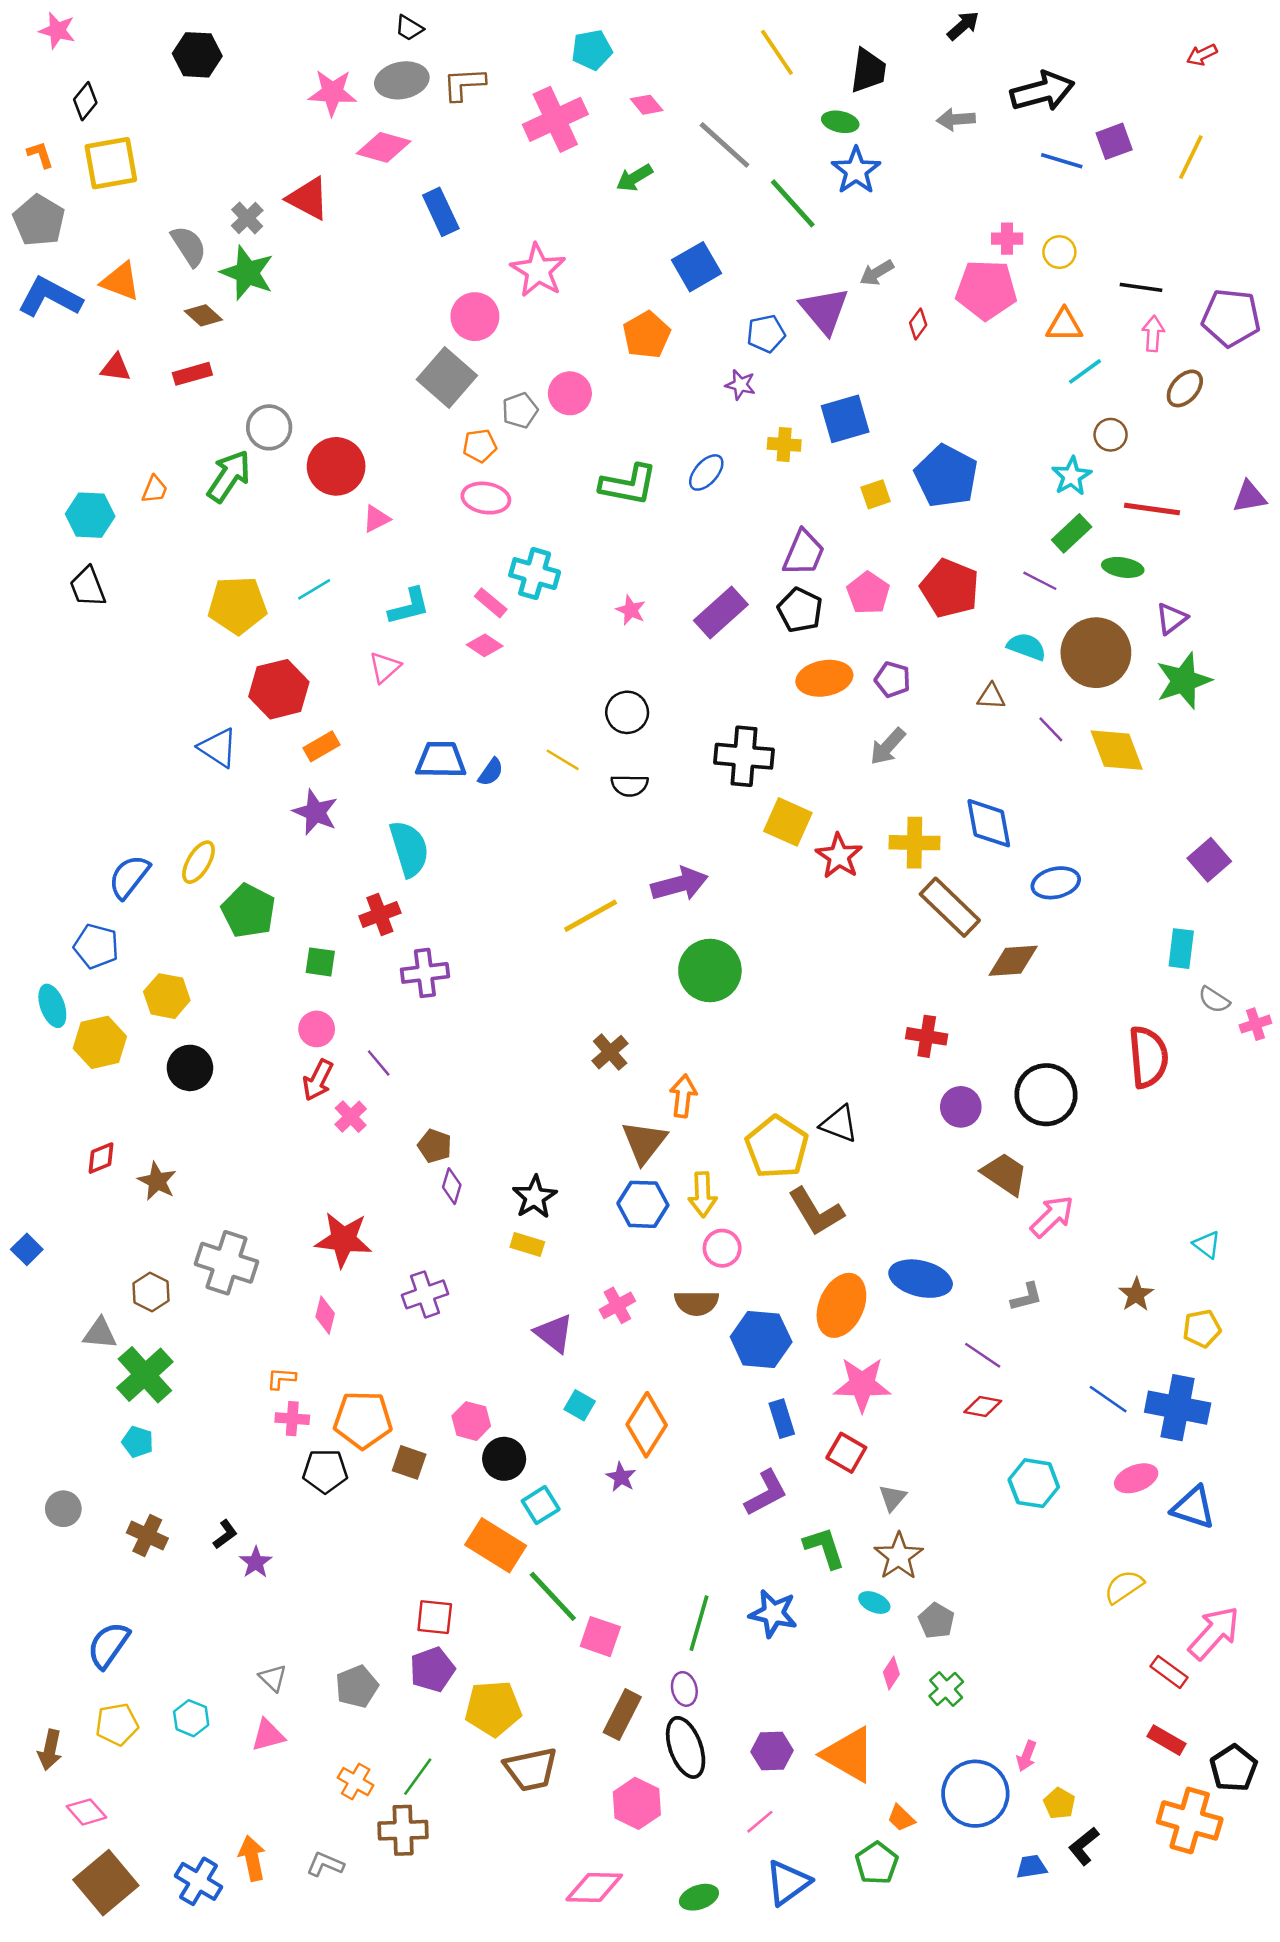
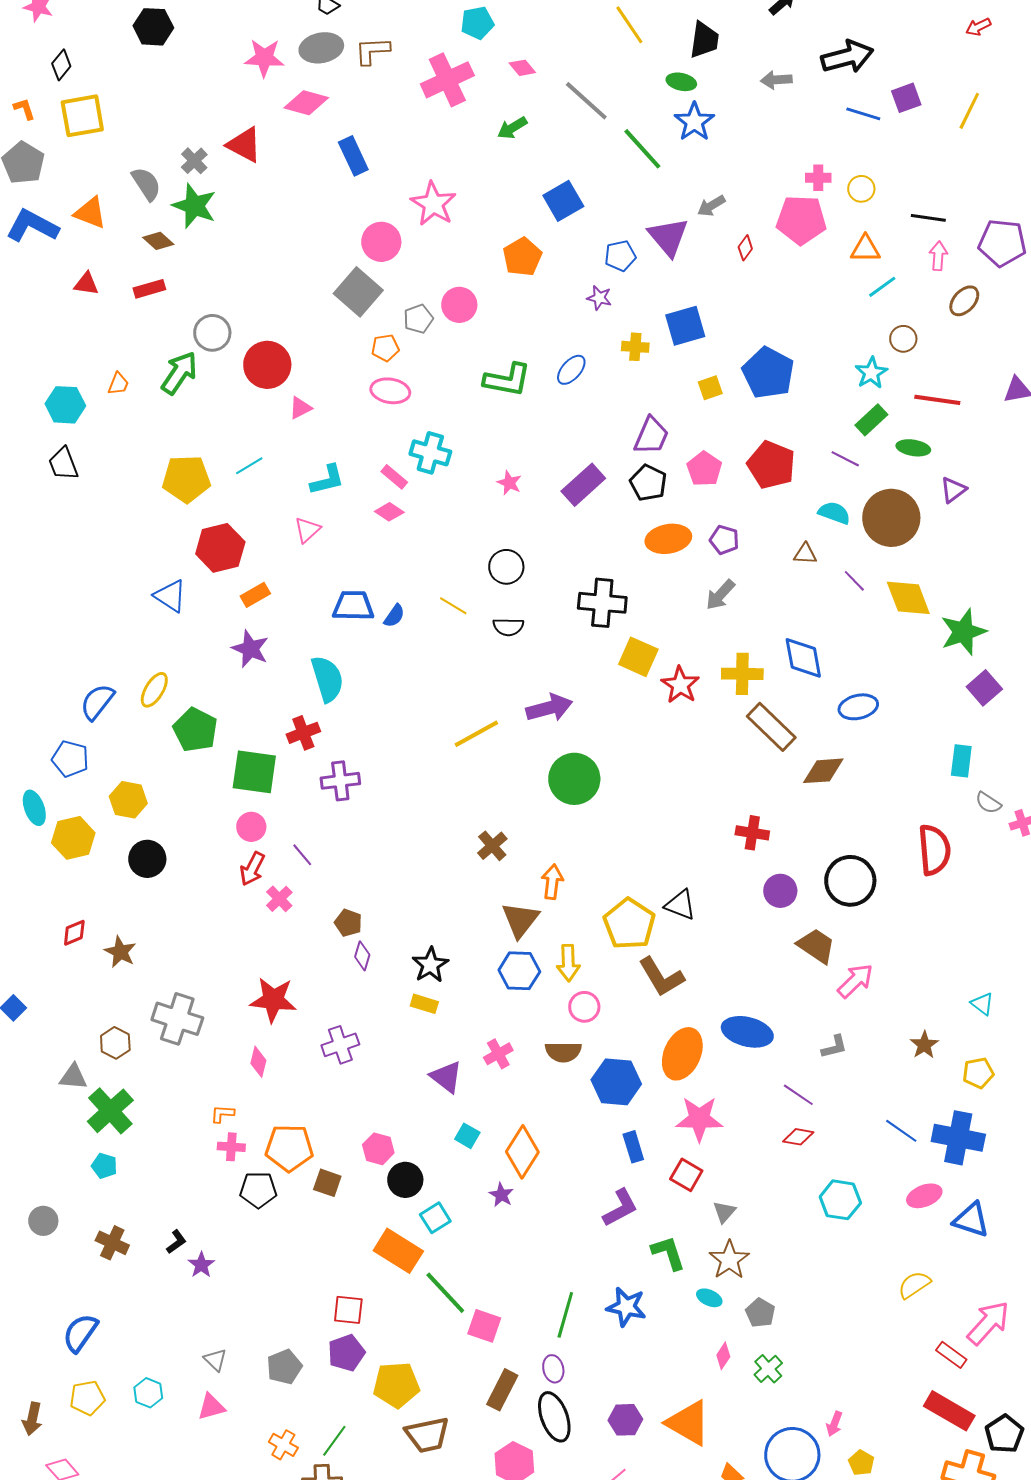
green star: (1184, 681) -> (963, 632), moved
green square: (320, 962) -> (254, 772), size x1.8
red rectangle: (1167, 1740) -> (949, 1411), size x1.6

